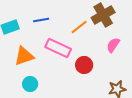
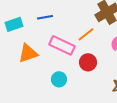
orange line: (79, 27) -> (86, 34), moved
cyan circle: (30, 84) -> (59, 79), moved

